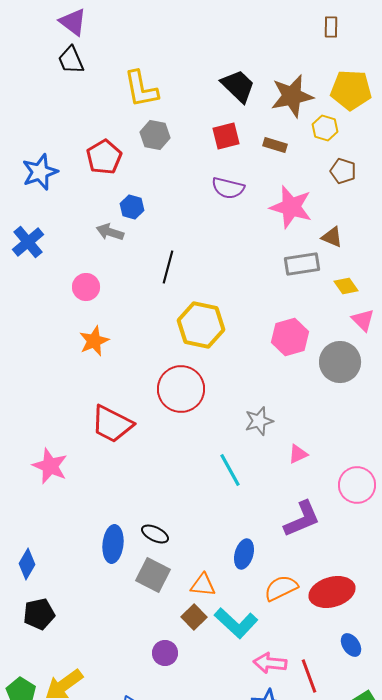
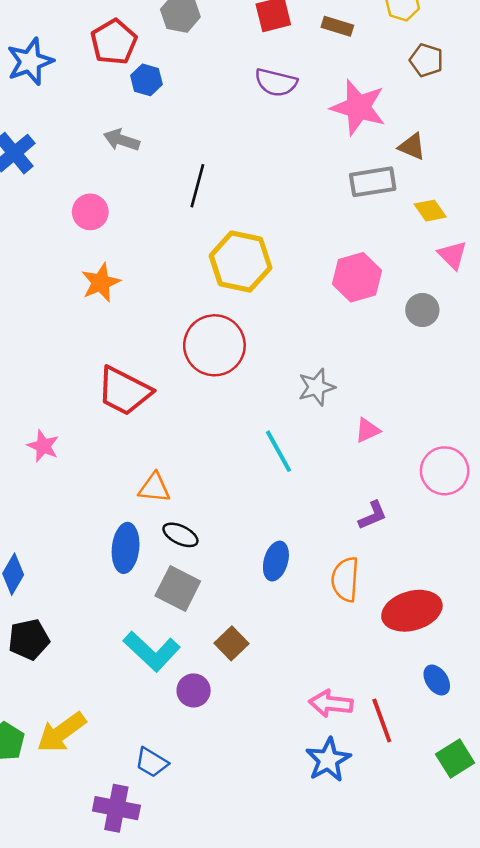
blue hexagon: (132, 207) -> (146, 80), moved
gray circle: (340, 362) -> (422, 310), size x0.6
pink star: (50, 466) -> (43, 446), size x0.7
purple L-shape: (302, 519) -> (373, 515), size x0.6
blue ellipse: (244, 554) -> (276, 561), moved
orange triangle: (203, 585) -> (154, 488), moved
orange semicircle: (281, 588) -> (345, 579), moved, turned -60
cyan L-shape: (236, 623) -> (152, 651), moved

